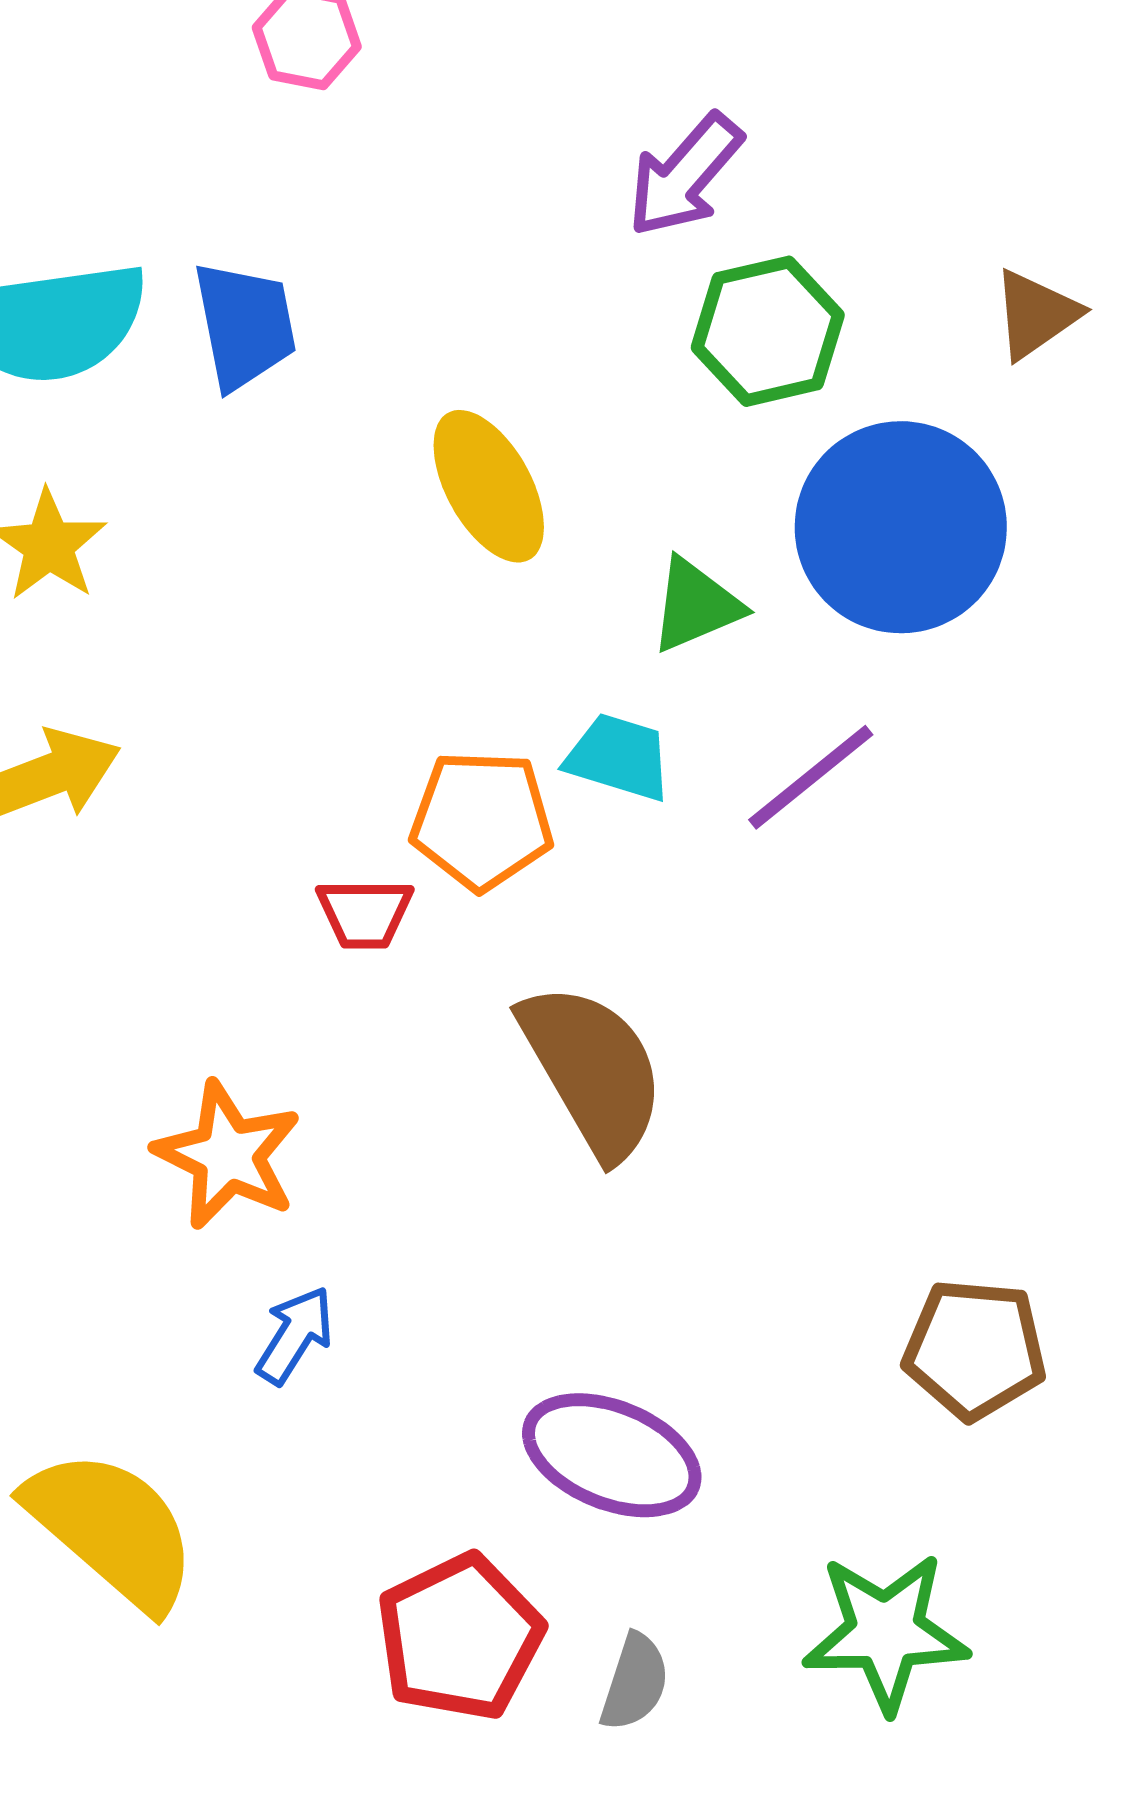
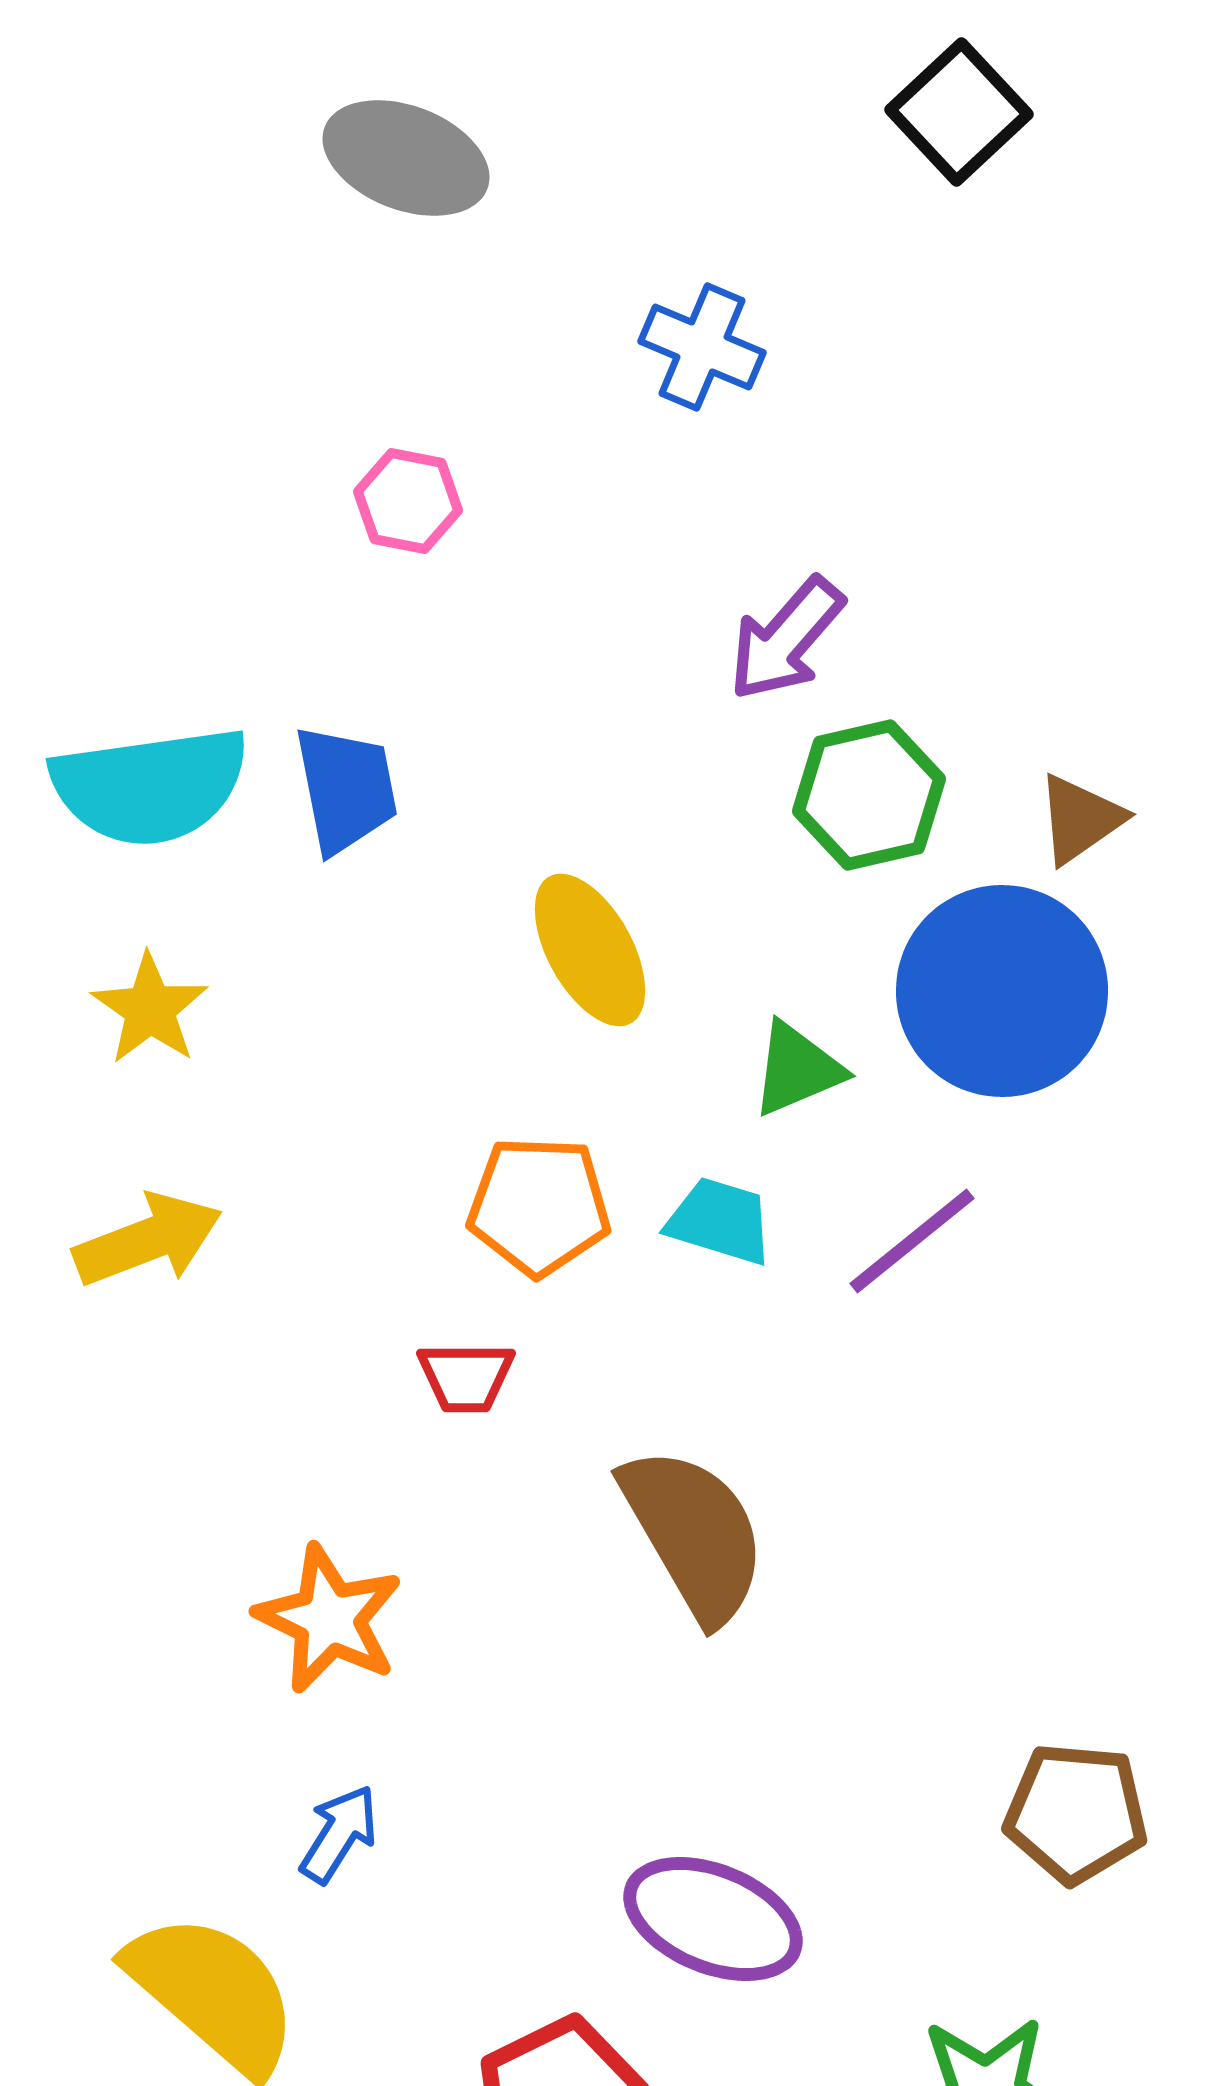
brown triangle: (1036, 314) -> (1080, 819), moved
orange pentagon: (482, 820) -> (539, 1206), moved
blue arrow: (295, 1335) -> (339, 1834), moved

